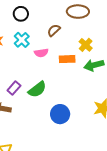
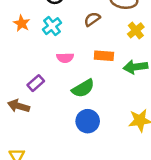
yellow cross: (86, 45) -> (136, 30), moved
pink semicircle: (41, 53) -> (65, 58), moved
green semicircle: (37, 89) -> (83, 88), moved

